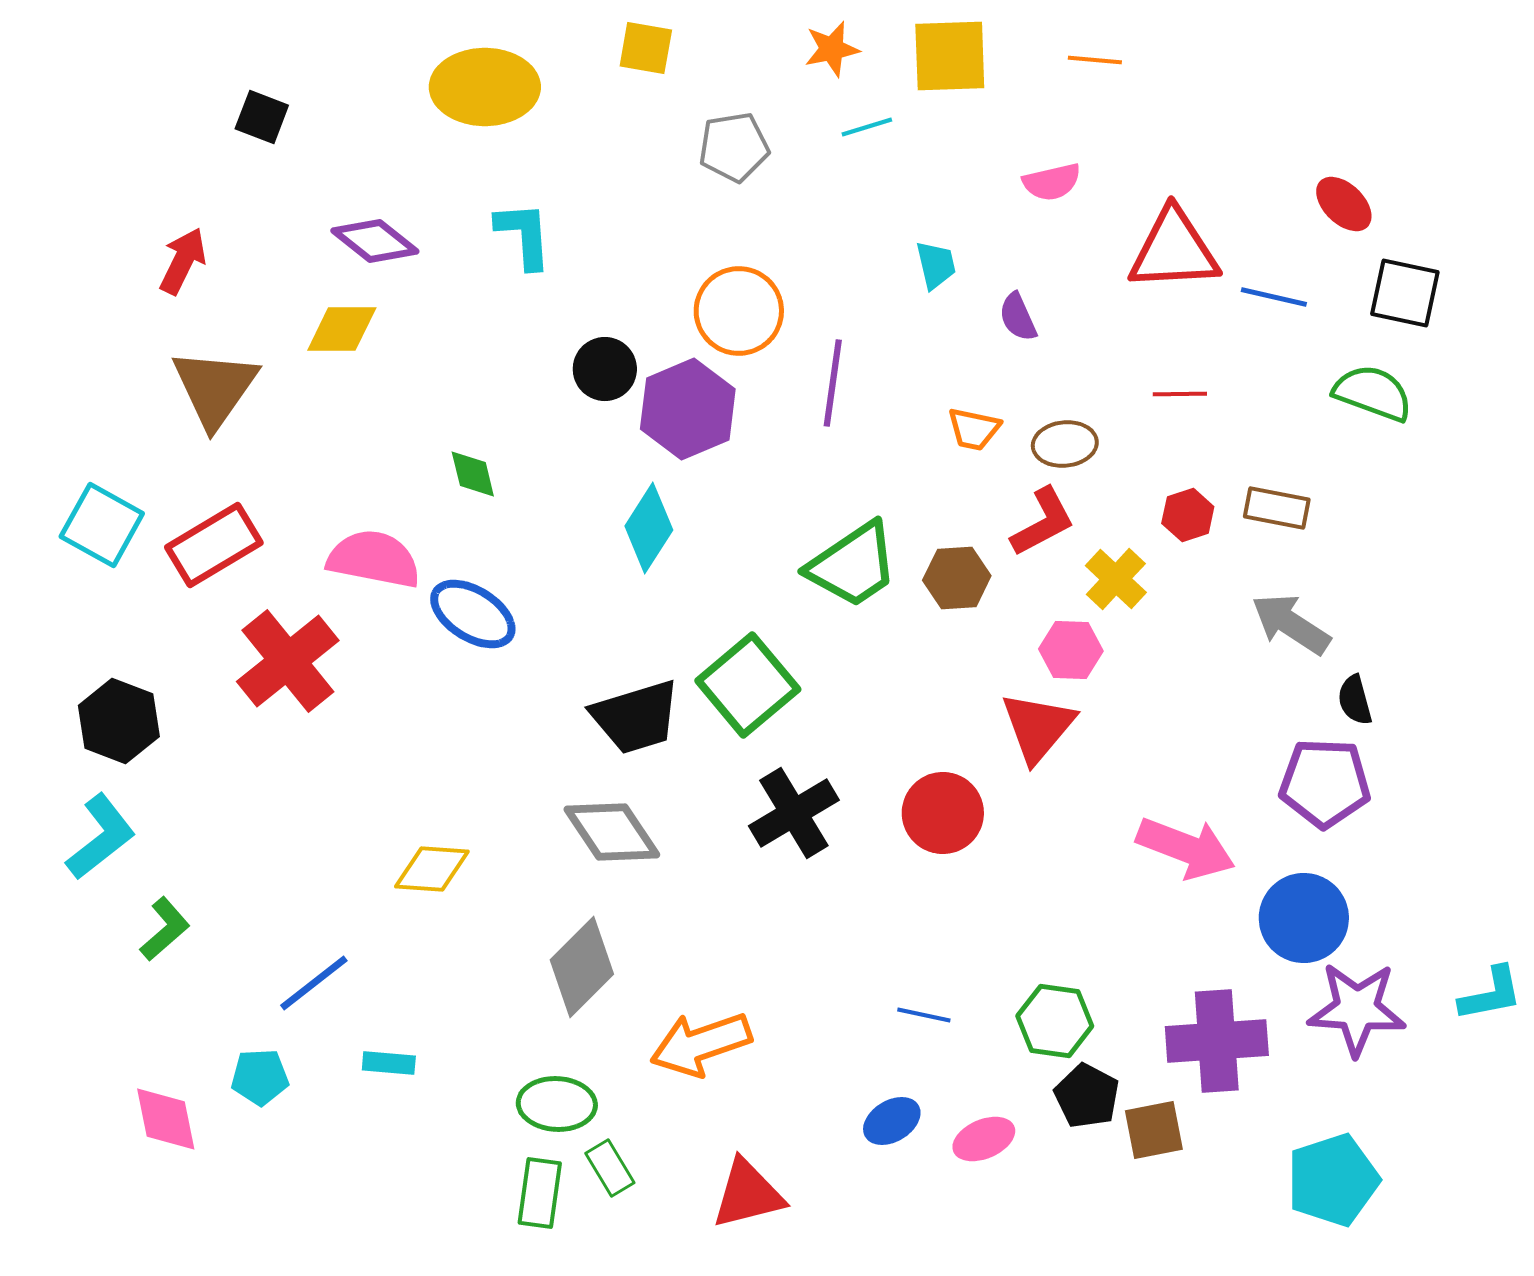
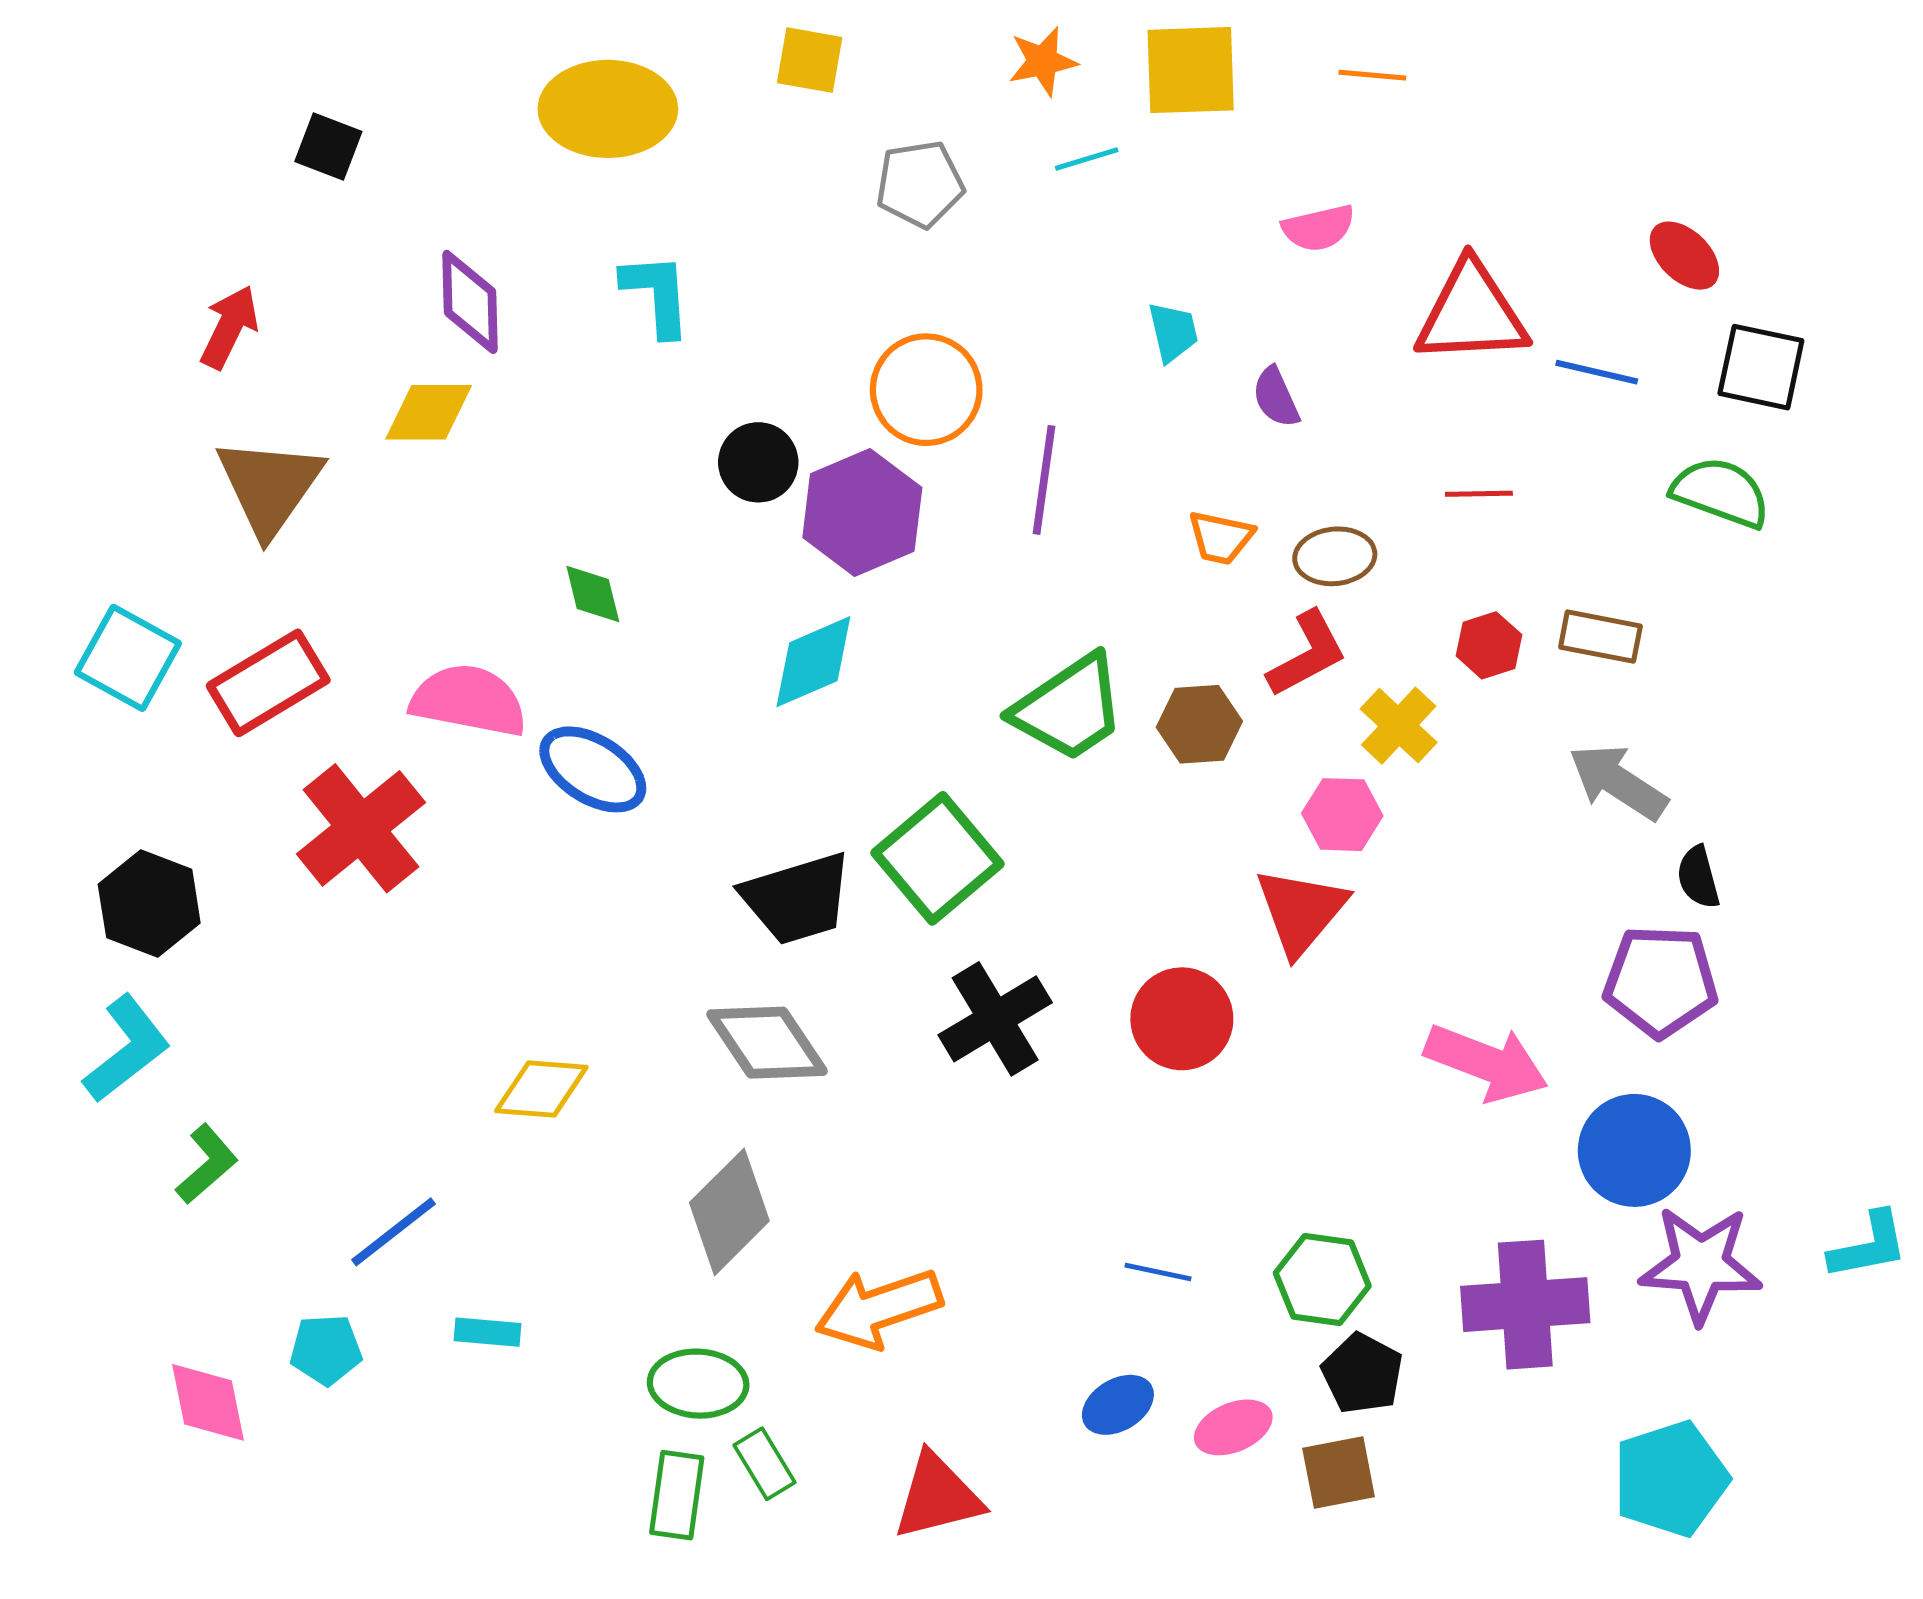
purple diamond: (375, 241) -> (470, 302), turned 50
cyan diamond: (649, 528) -> (813, 662), turned 34
brown square: (1154, 1130) -> (1339, 1473), moved

